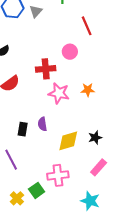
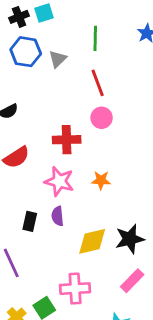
red line: (87, 26) -> (98, 83), moved
orange star: (88, 90) -> (101, 180), moved
pink star: (59, 93) -> (59, 181), moved
black star: (95, 138) -> (130, 239), size x1.5

